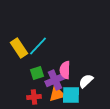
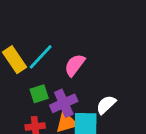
pink semicircle: (65, 70) -> (75, 65), moved, turned 36

